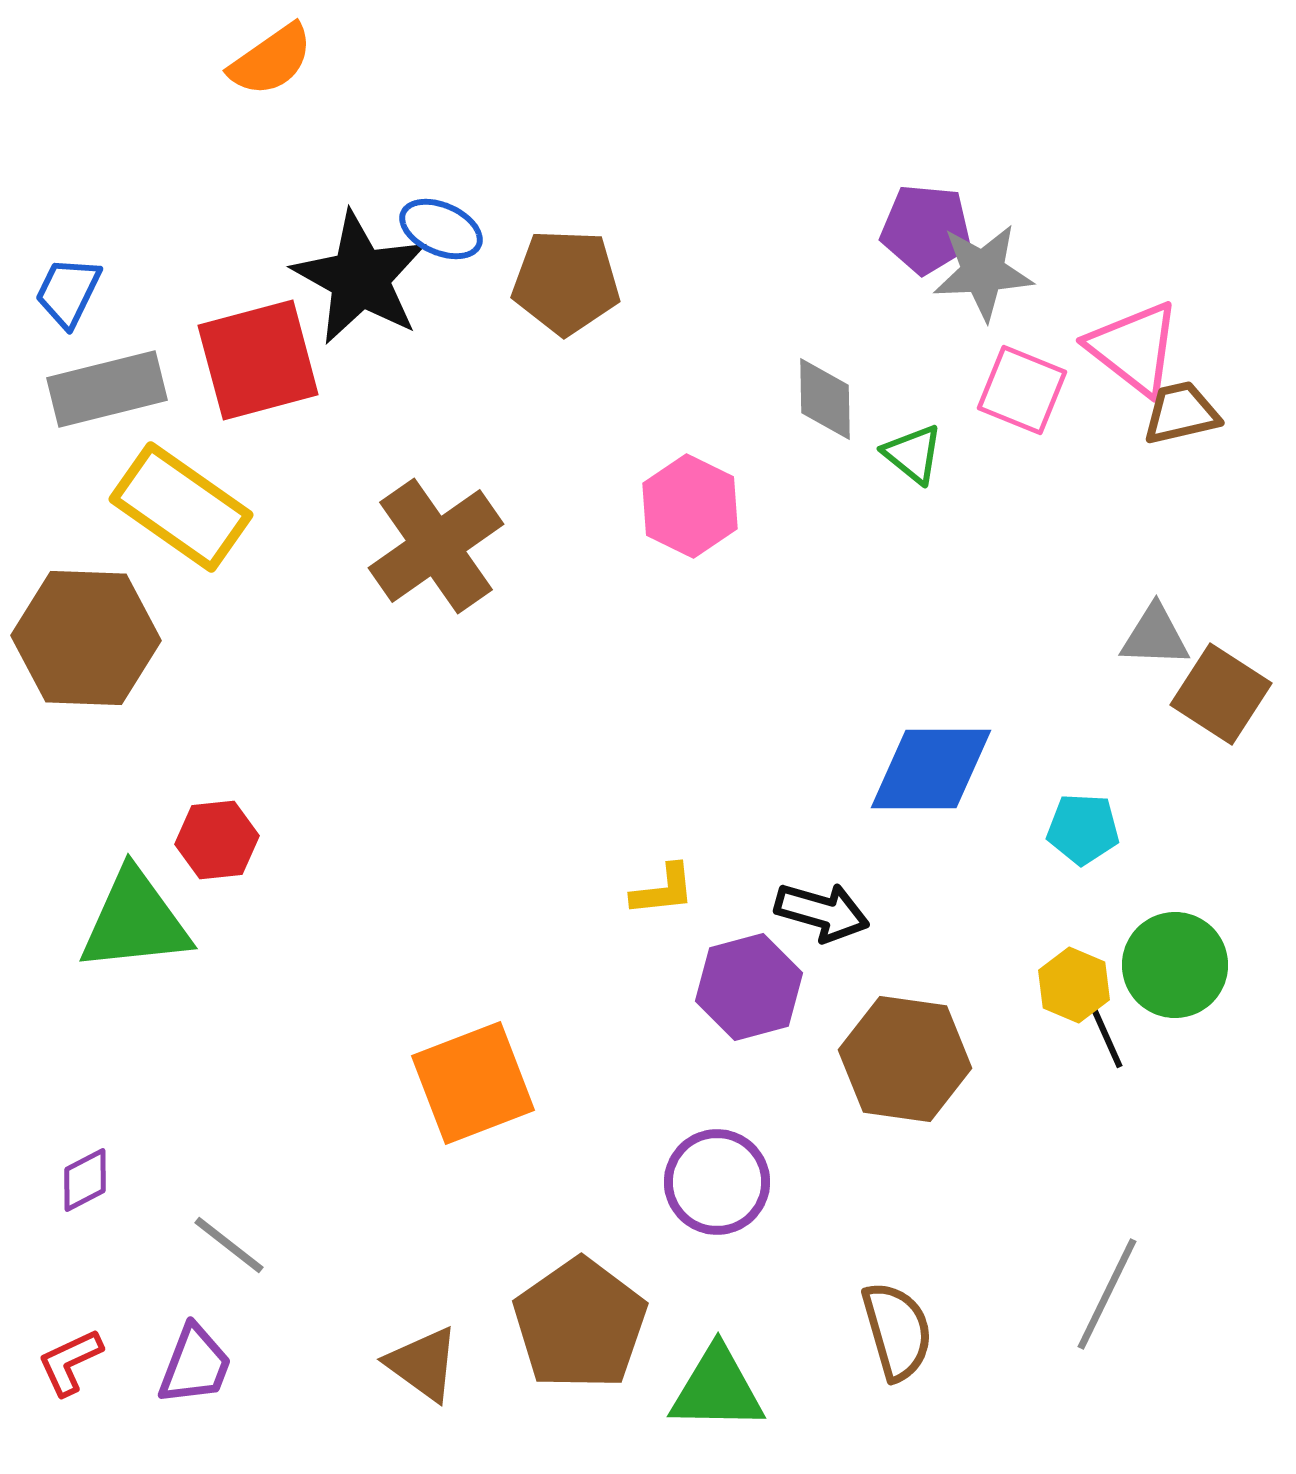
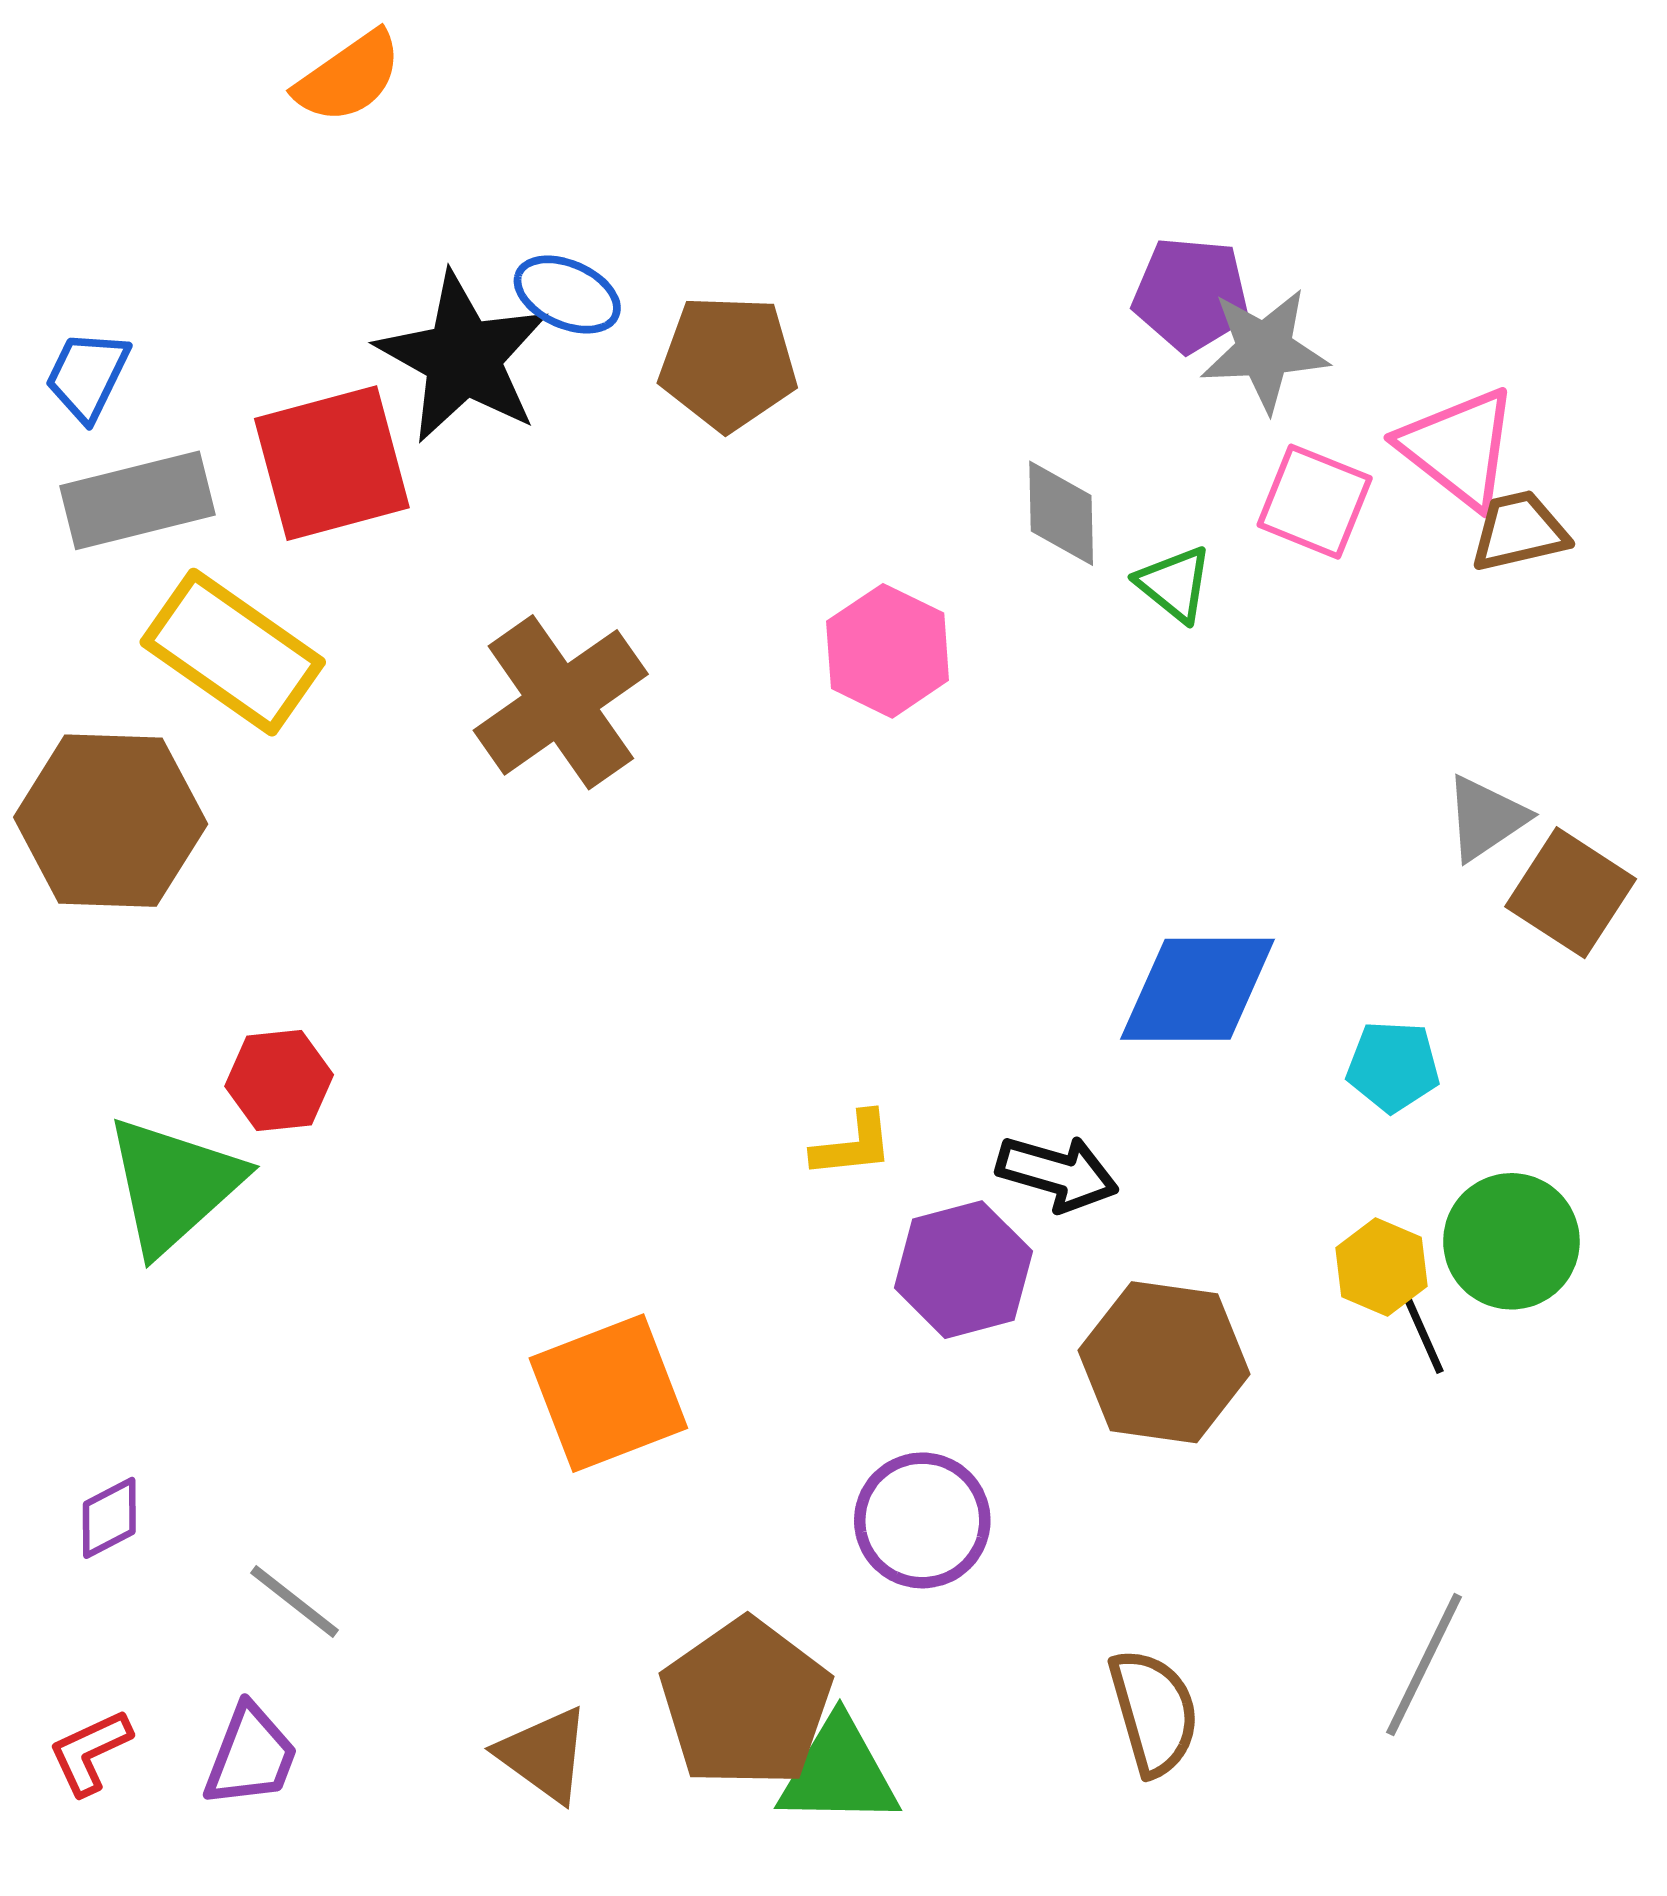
gray triangle: (1155, 636) -> (1486, 818), turned -36
green triangle: (135, 921) -> (174, 1185), turned -36
green triangle: (717, 1389) -> (839, 1773), moved

